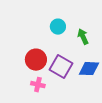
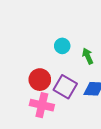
pink cross: (38, 85) -> (42, 105), size x1.6

